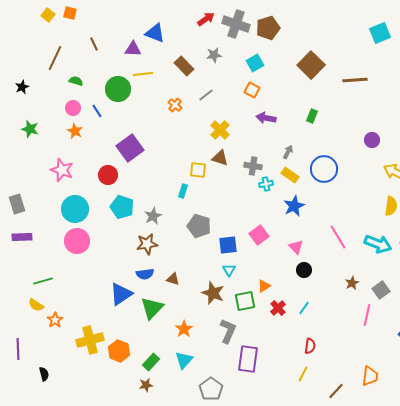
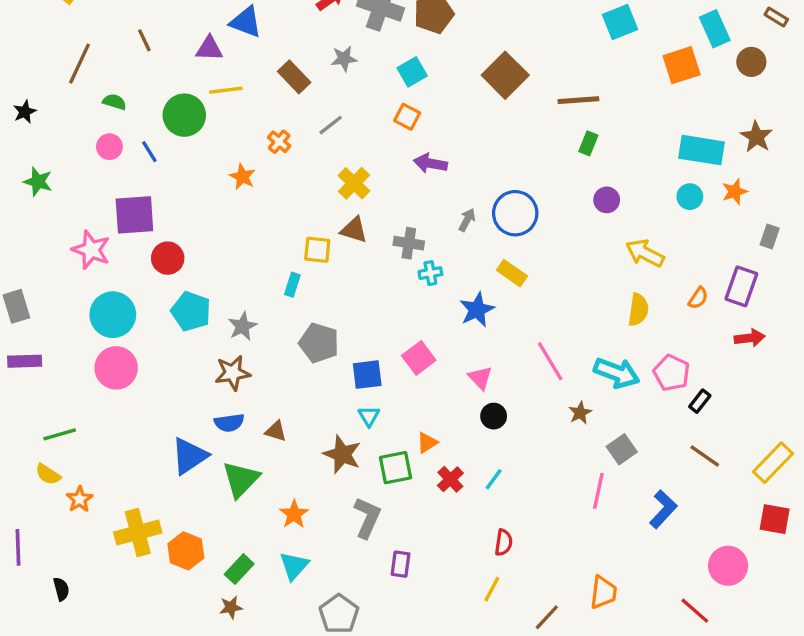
green rectangle: (312, 116) -> (588, 143), moved
orange star: (75, 131) -> (243, 177), moved
purple square: (130, 148) -> (134, 215), moved, turned 32
blue circle: (324, 169) -> (515, 213), moved
yellow rectangle: (290, 175) -> (512, 273), moved
brown star: (352, 283) -> (580, 413), moved
purple rectangle: (248, 359) -> (400, 564), size x0.6

